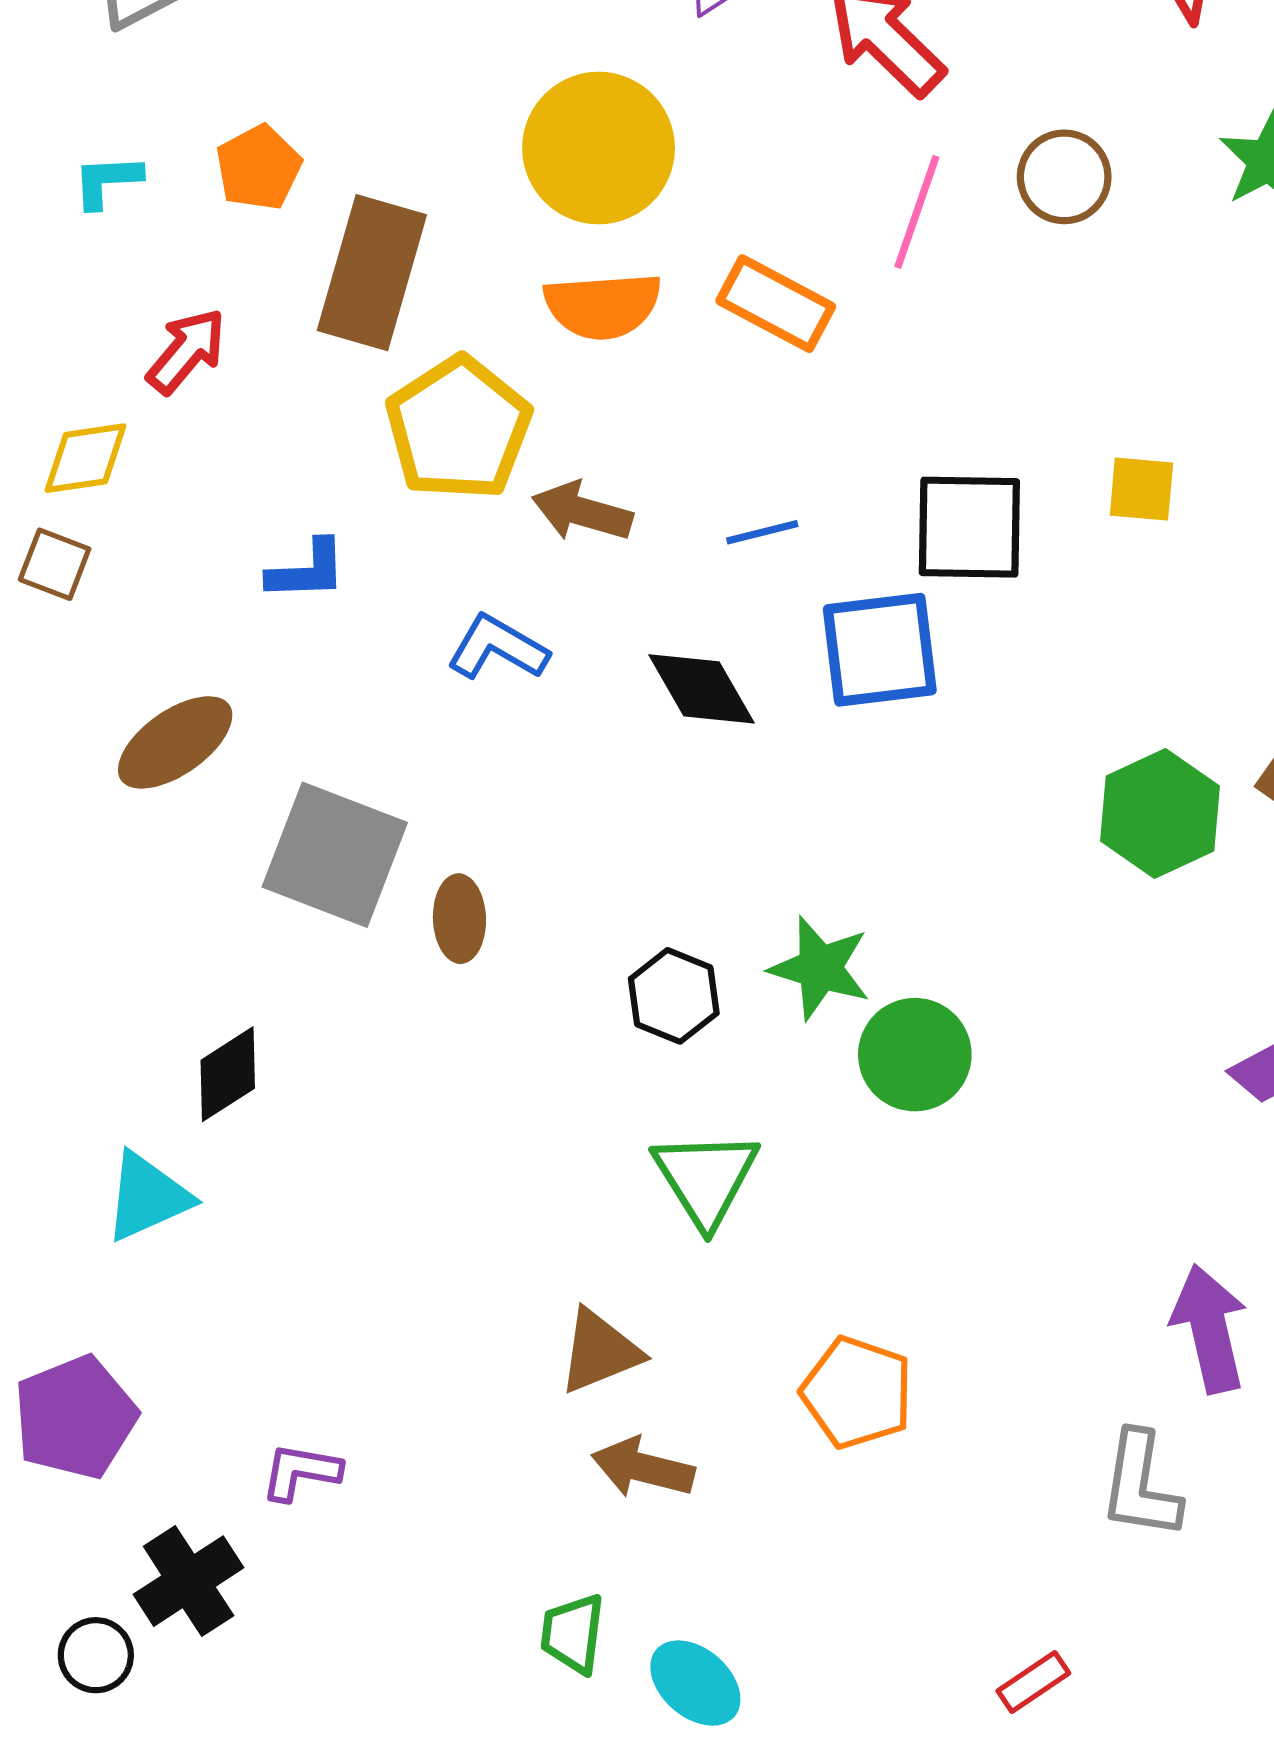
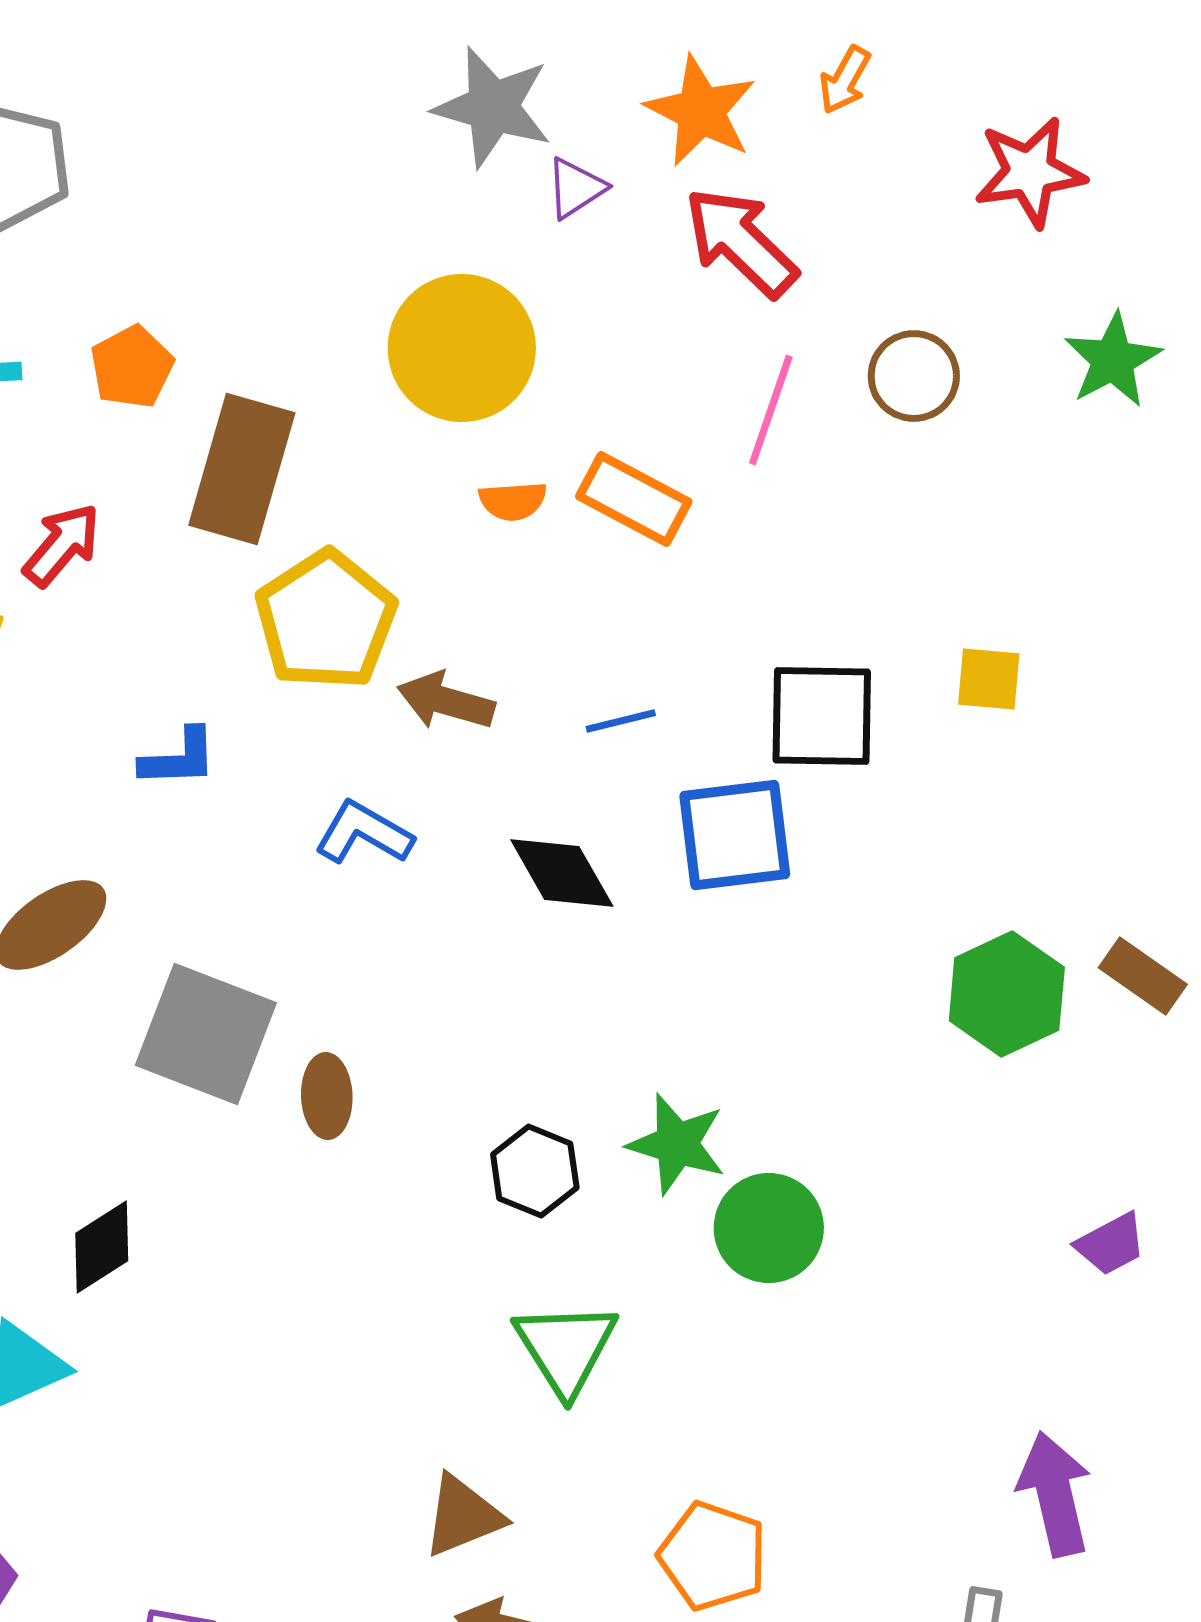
orange semicircle: (603, 306) -> (513, 501), moved, size x0.6

